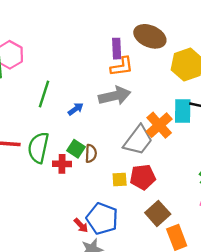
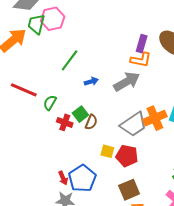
gray arrow: (115, 96) -> (127, 82), turned -36
green semicircle: (38, 148) -> (50, 103), size x0.6

